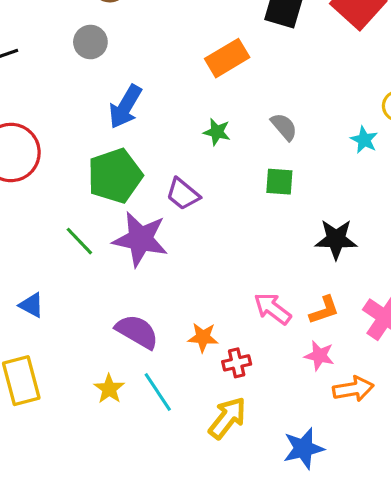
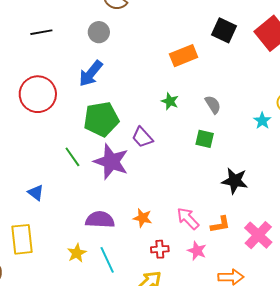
blue arrow: (125, 107) -> (91, 73), moved
purple semicircle: (137, 332) -> (100, 220), turned -36
orange star: (203, 337) -> (143, 218), moved
pink star: (319, 356) -> (197, 251), moved

